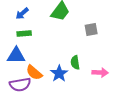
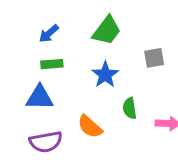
orange semicircle: (34, 72) -> (90, 127), moved
blue star: (59, 74) -> (105, 75), moved

